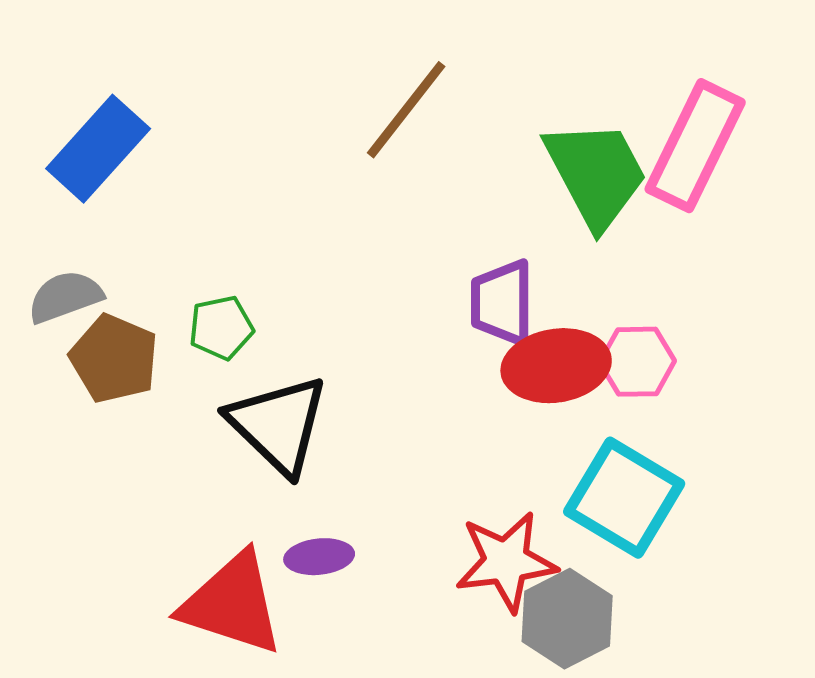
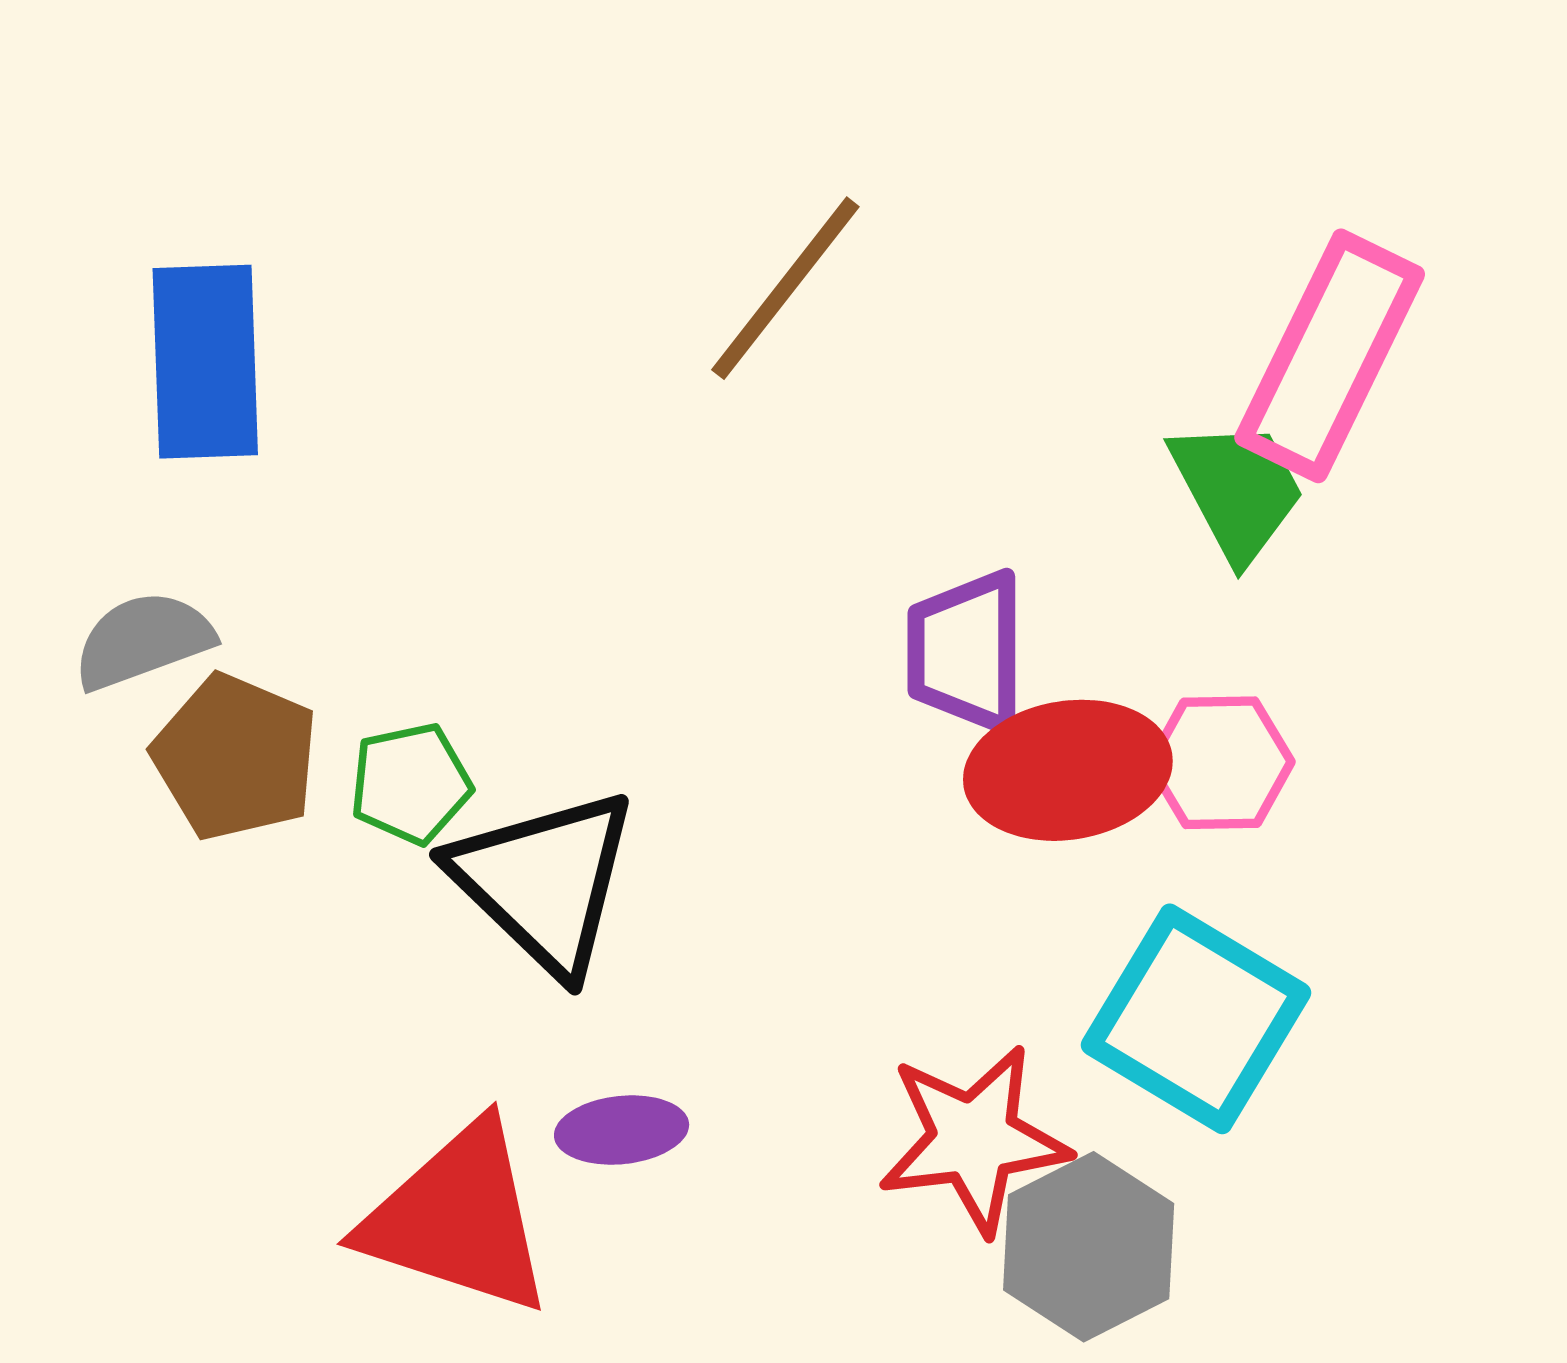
blue rectangle: (98, 149) -> (205, 362), turned -44
green trapezoid: (596, 174) -> (1237, 490), moved, size x0.7
green pentagon: (221, 328) -> (411, 783), moved

